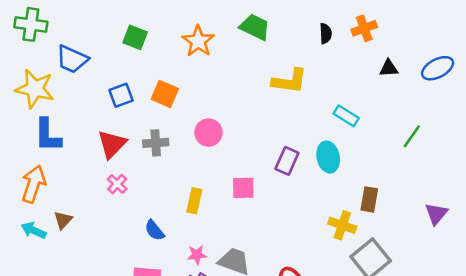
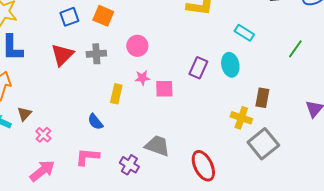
pink cross: (117, 184) -> (43, 135), moved
yellow rectangle: (194, 201) -> (116, 94), moved
pink star: (197, 255) -> (142, 78), moved

